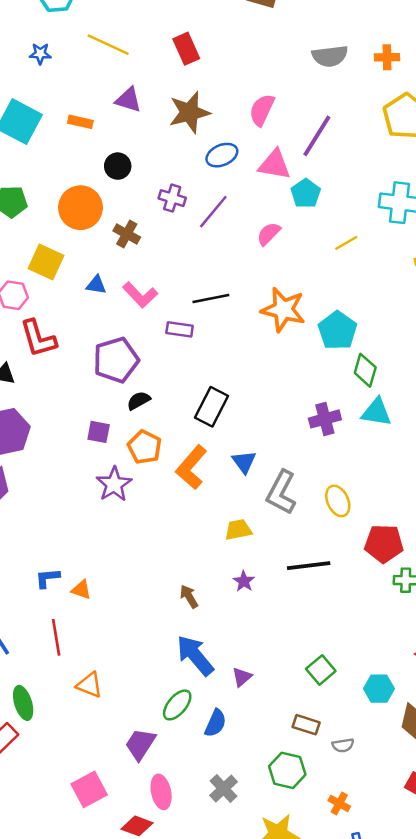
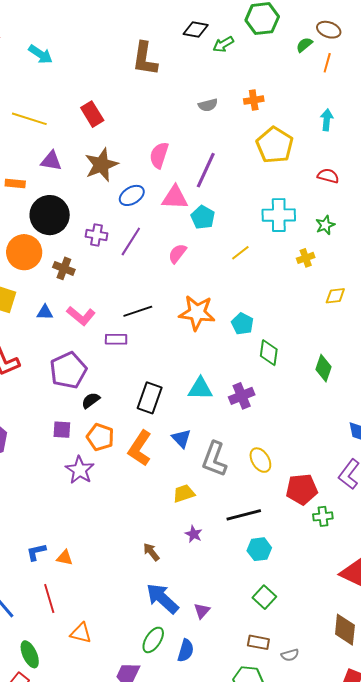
gray semicircle: (330, 56) -> (208, 105), size x0.7
black circle: (118, 166) -> (50, 215), size x1.8
cyan pentagon: (337, 330) -> (242, 324), size x0.7
cyan triangle: (377, 412) -> (200, 389), moved
cyan hexagon: (379, 689) -> (259, 549), moved

